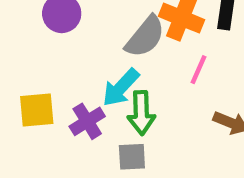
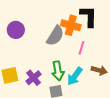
cyan arrow: (121, 88) -> (75, 76), moved

